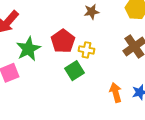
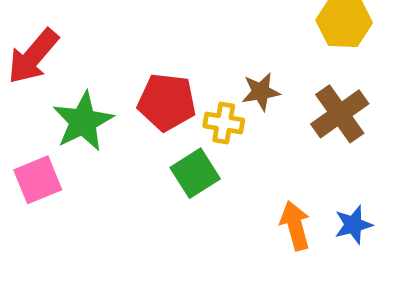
brown star: (92, 12) -> (261, 92), moved
red pentagon: (63, 41) -> (167, 102), turned -30

